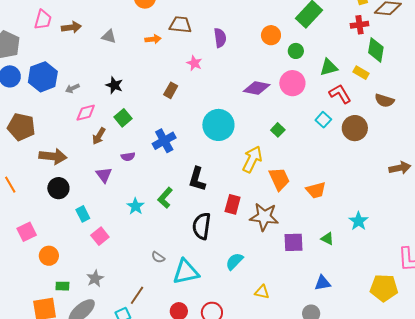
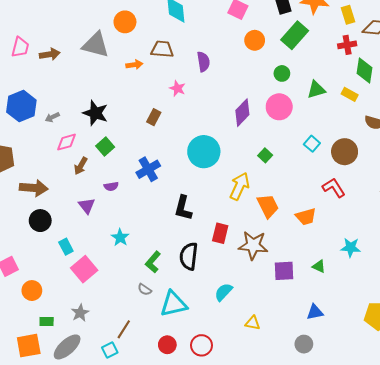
orange circle: (271, 35) -> (255, 40), moved
gray triangle: (109, 36) -> (96, 45), moved, size x1.8
black star: (114, 85) -> (95, 113), size x1.4
purple diamond: (257, 88) -> (242, 113), turned -56
red L-shape: (340, 94) -> (334, 188), moved
green L-shape: (165, 198) -> (153, 262), moved
cyan star: (359, 221) -> (351, 247), turned -30
pink square: (100, 236) -> (84, 269), size x1.4

